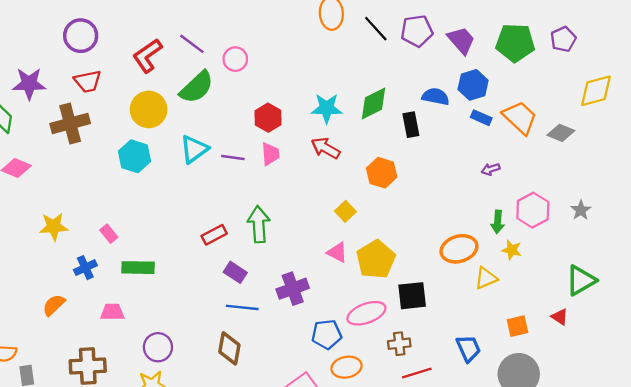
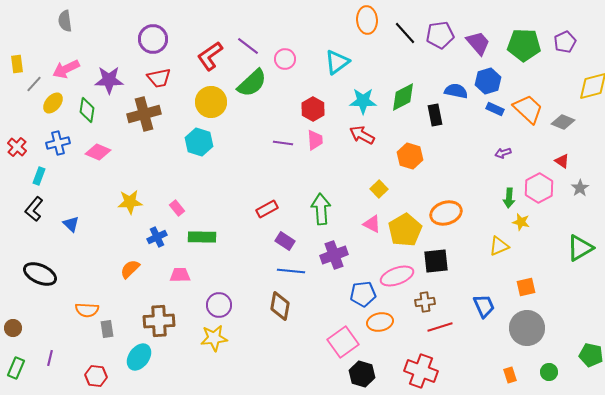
cyan triangle: (194, 149) -> (337, 62), moved
green arrow: (259, 224) -> (321, 209), moved
orange ellipse: (459, 249) -> (446, 213), moved
red triangle: (560, 317) -> (562, 161), moved

